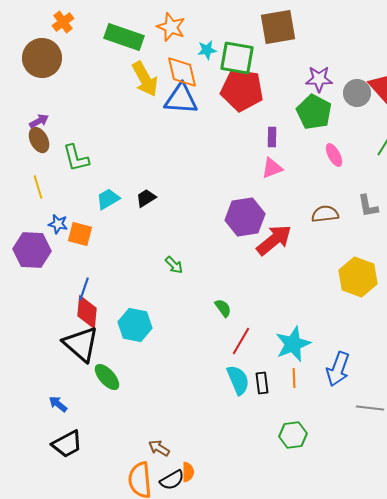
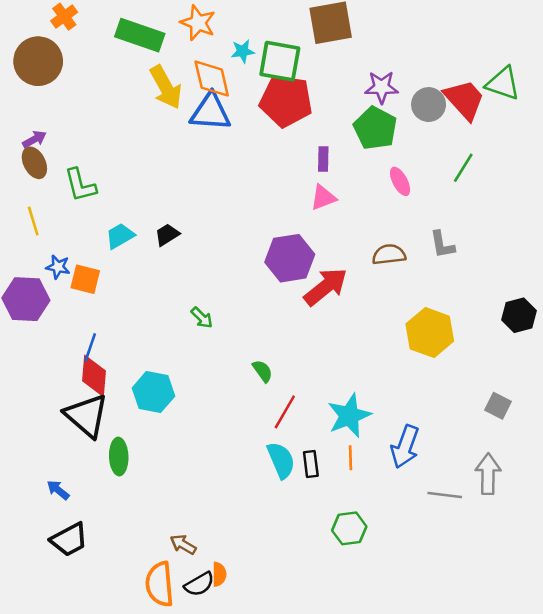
green ellipse: (107, 377) -> (119, 457), turned 40

